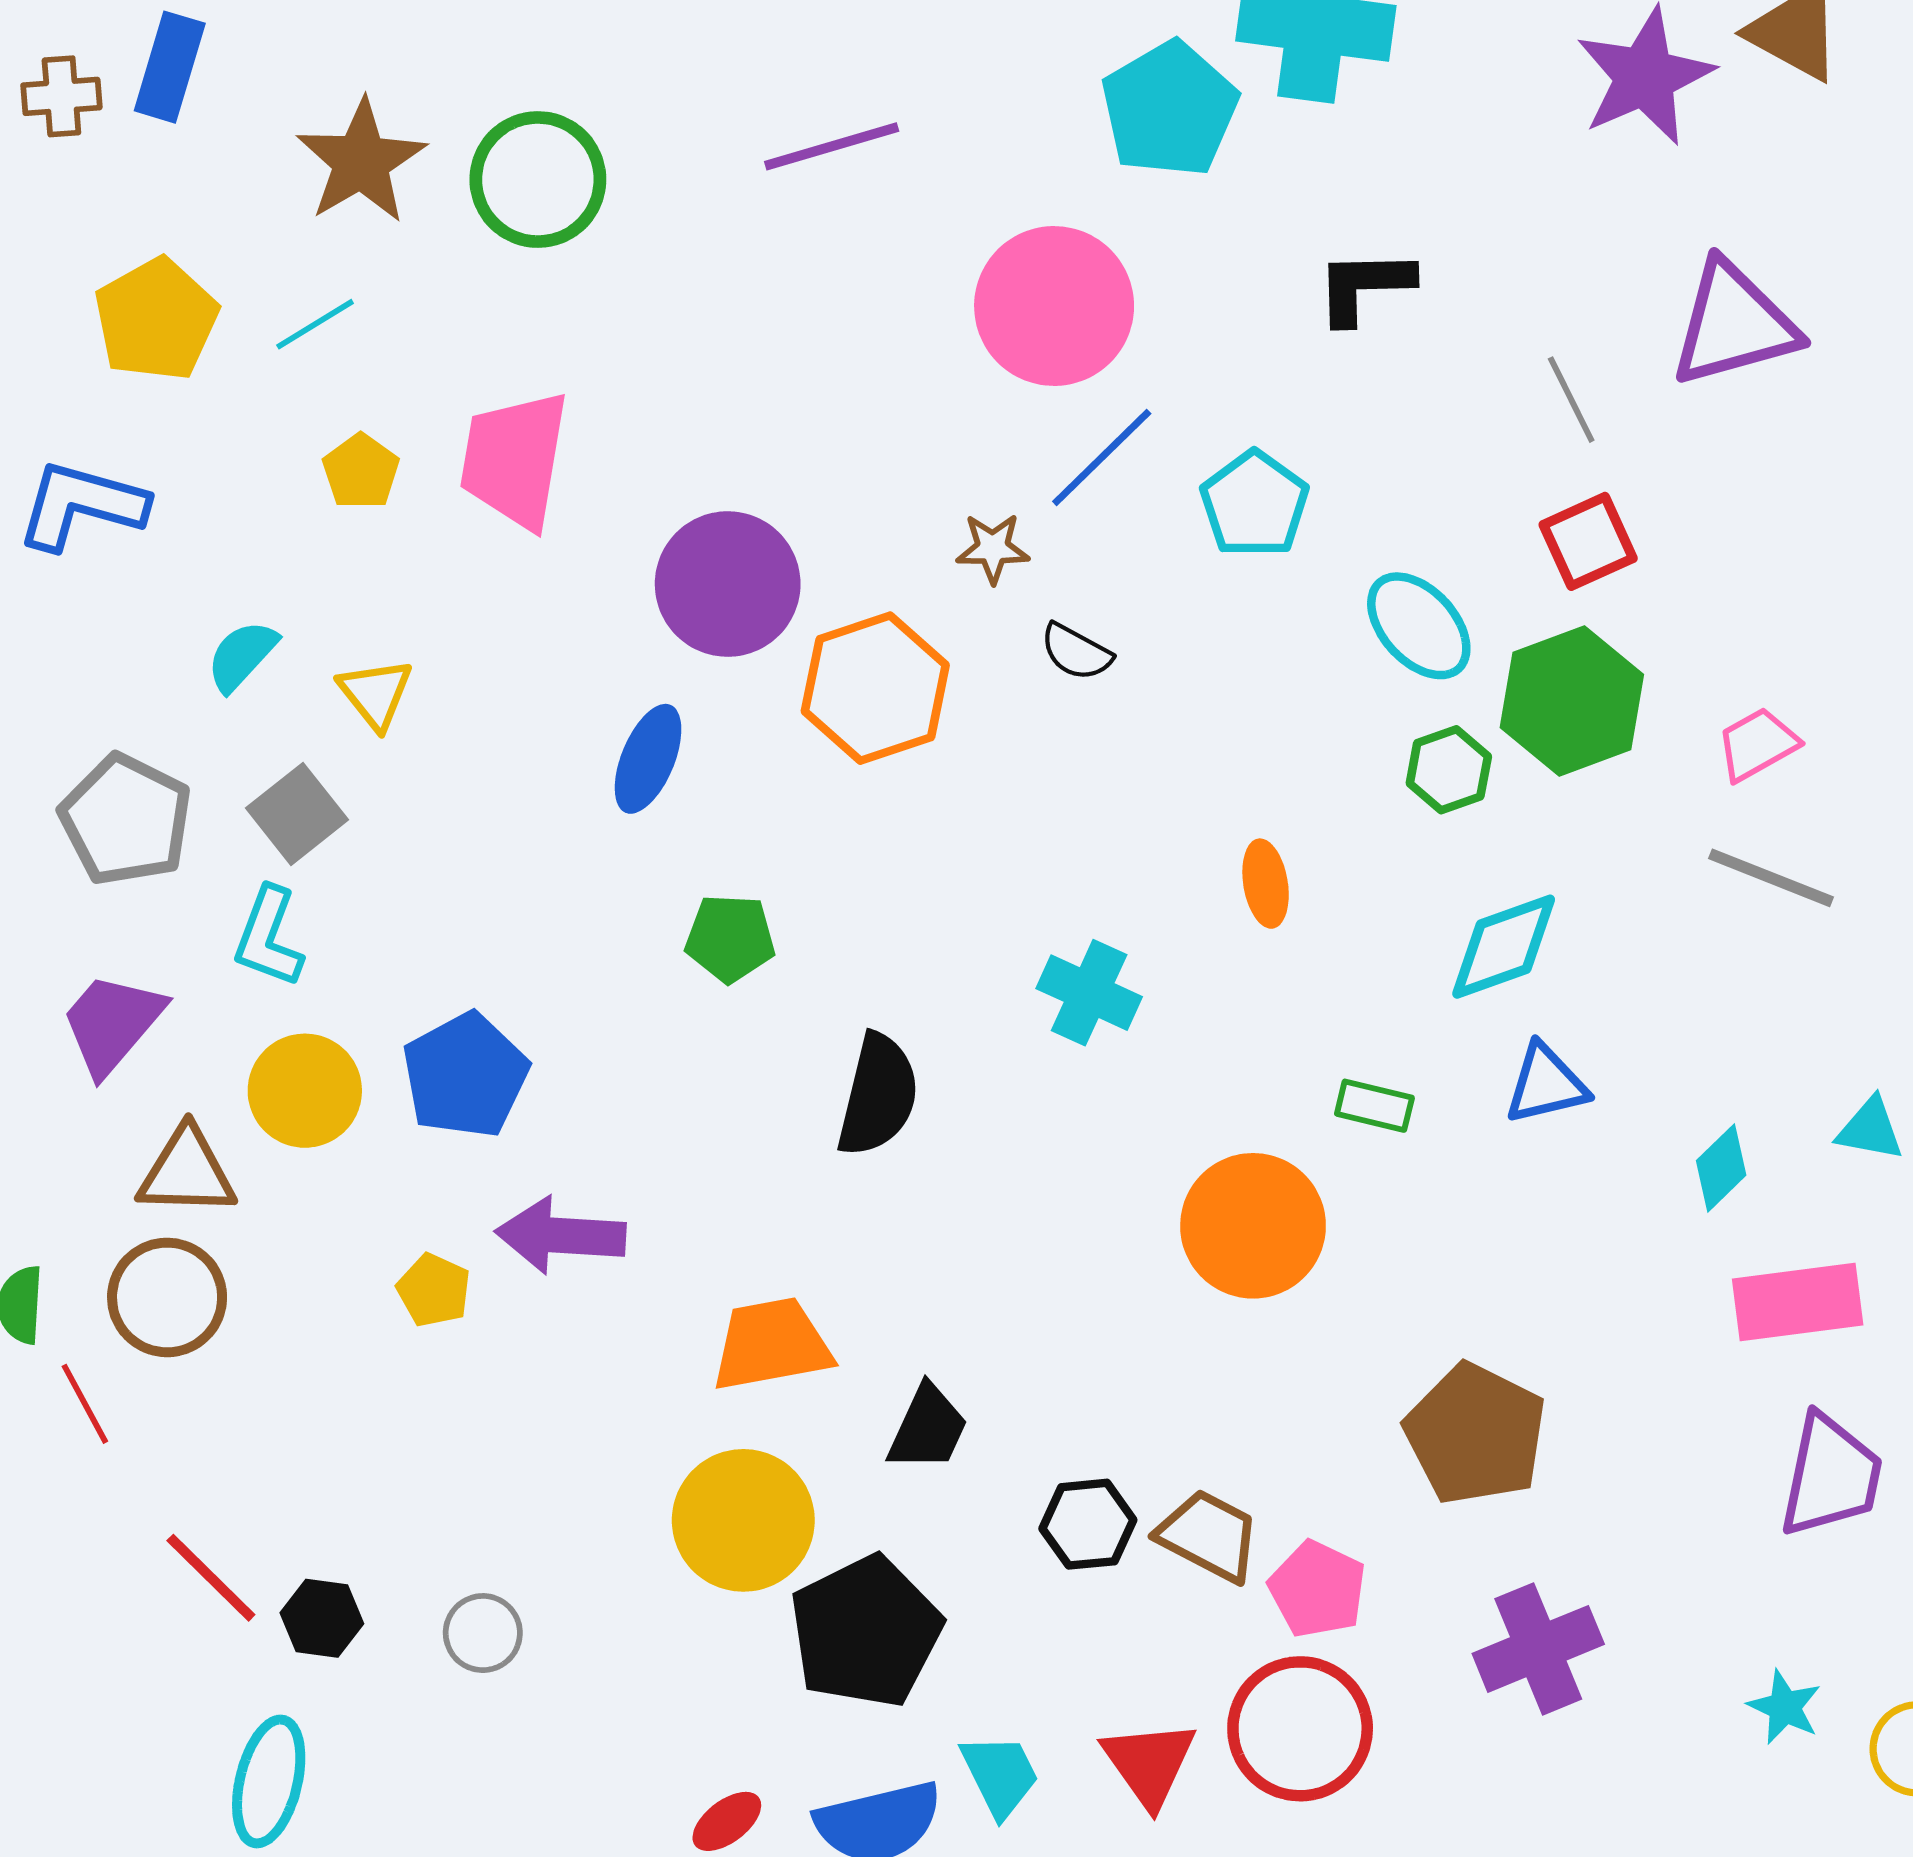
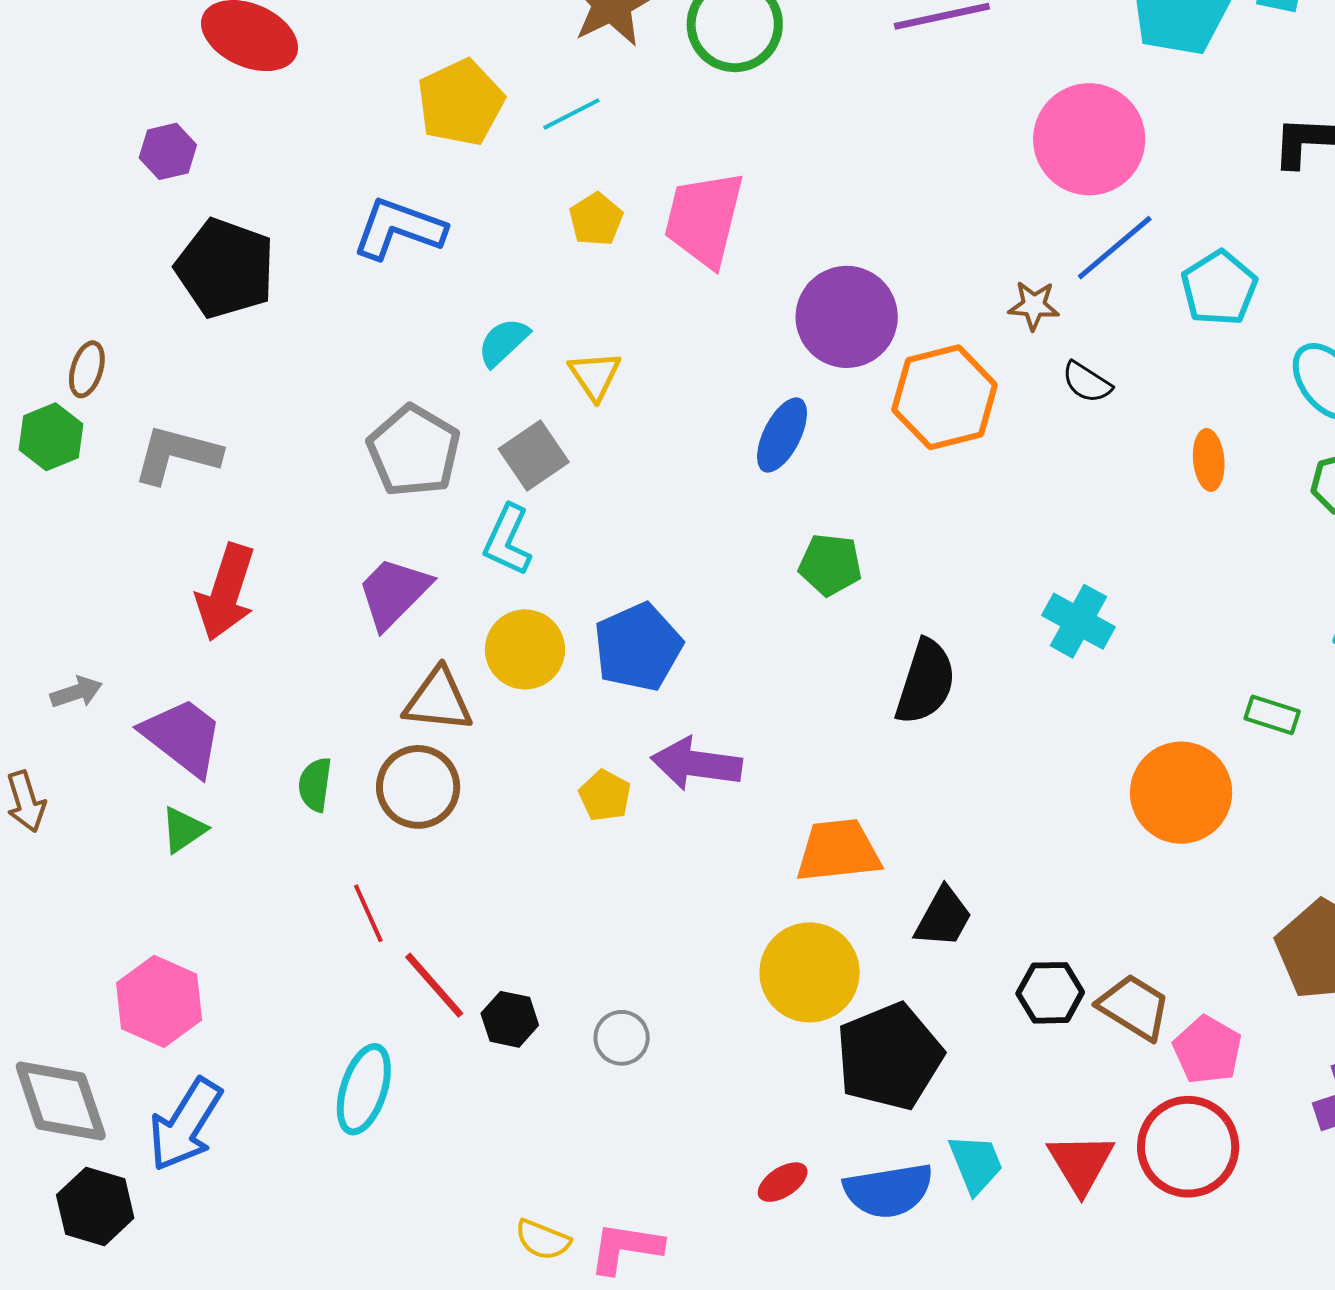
orange ellipse: (1266, 884) -> (1209, 460), moved
red line: (85, 1404) -> (368, 913), moved
cyan ellipse: (269, 1781) -> (364, 1089), moved

